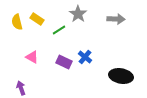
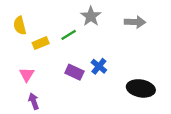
yellow rectangle: (37, 19) -> (41, 43), moved, turned -56
pink triangle: (32, 57) -> (27, 74), moved, turned 32
purple arrow: (21, 88) -> (34, 101), moved

